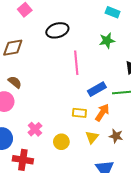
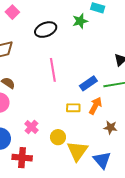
green star: (107, 41) -> (80, 21), moved
pink line: (76, 63) -> (53, 70), moved
yellow triangle: (92, 137) -> (77, 151), moved, size x1.6

